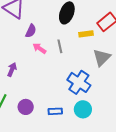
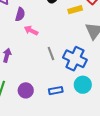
gray line: (60, 46) -> (51, 54), moved

